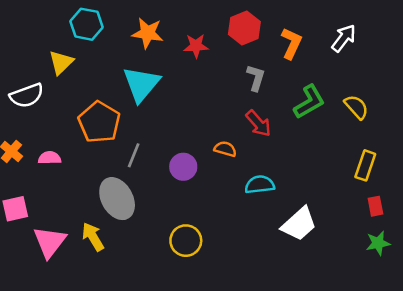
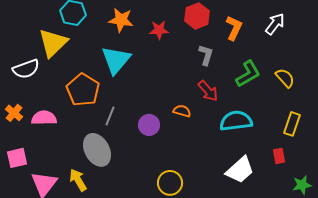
yellow triangle: (61, 62) -> (53, 43), size x1.5
pink semicircle: (50, 158) -> (44, 118), size x1.4
cyan semicircle: (260, 185) -> (236, 121), moved, size x1.4
red rectangle: (375, 206) -> (279, 156), moved
yellow circle: (186, 241) -> (170, 183), moved

